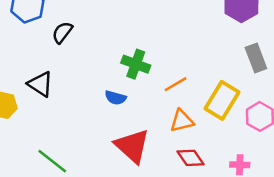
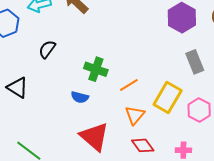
black semicircle: (62, 32) -> (47, 49), moved
orange triangle: (182, 121) -> (135, 115), turned -35

